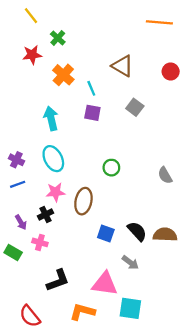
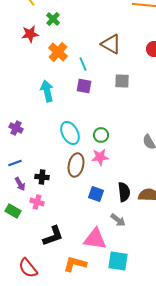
gray square: (135, 107) -> (122, 81), turned -35
cyan ellipse: (53, 159) -> (70, 133), moved
blue line: (18, 184) -> (15, 163), moved
pink star: (56, 192) -> (100, 157), moved
black cross: (45, 215) -> (42, 177), turned 32
black semicircle: (137, 231) -> (124, 192), turned 36

